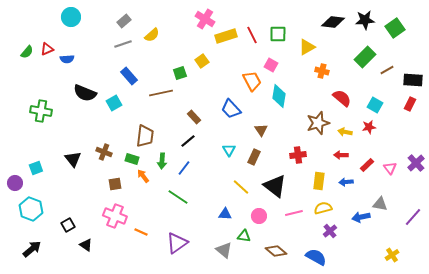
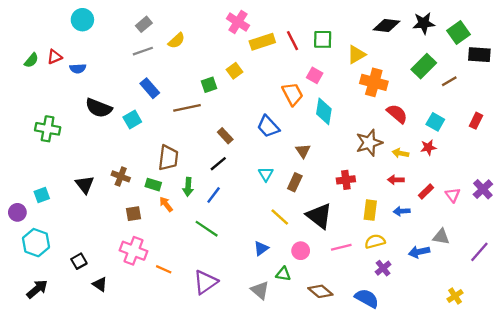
orange cross: (322, 71) -> (374, 82), size x1.6
black rectangle: (413, 80) -> (479, 55), moved
blue triangle: (225, 214) -> (261, 248), turned -40

